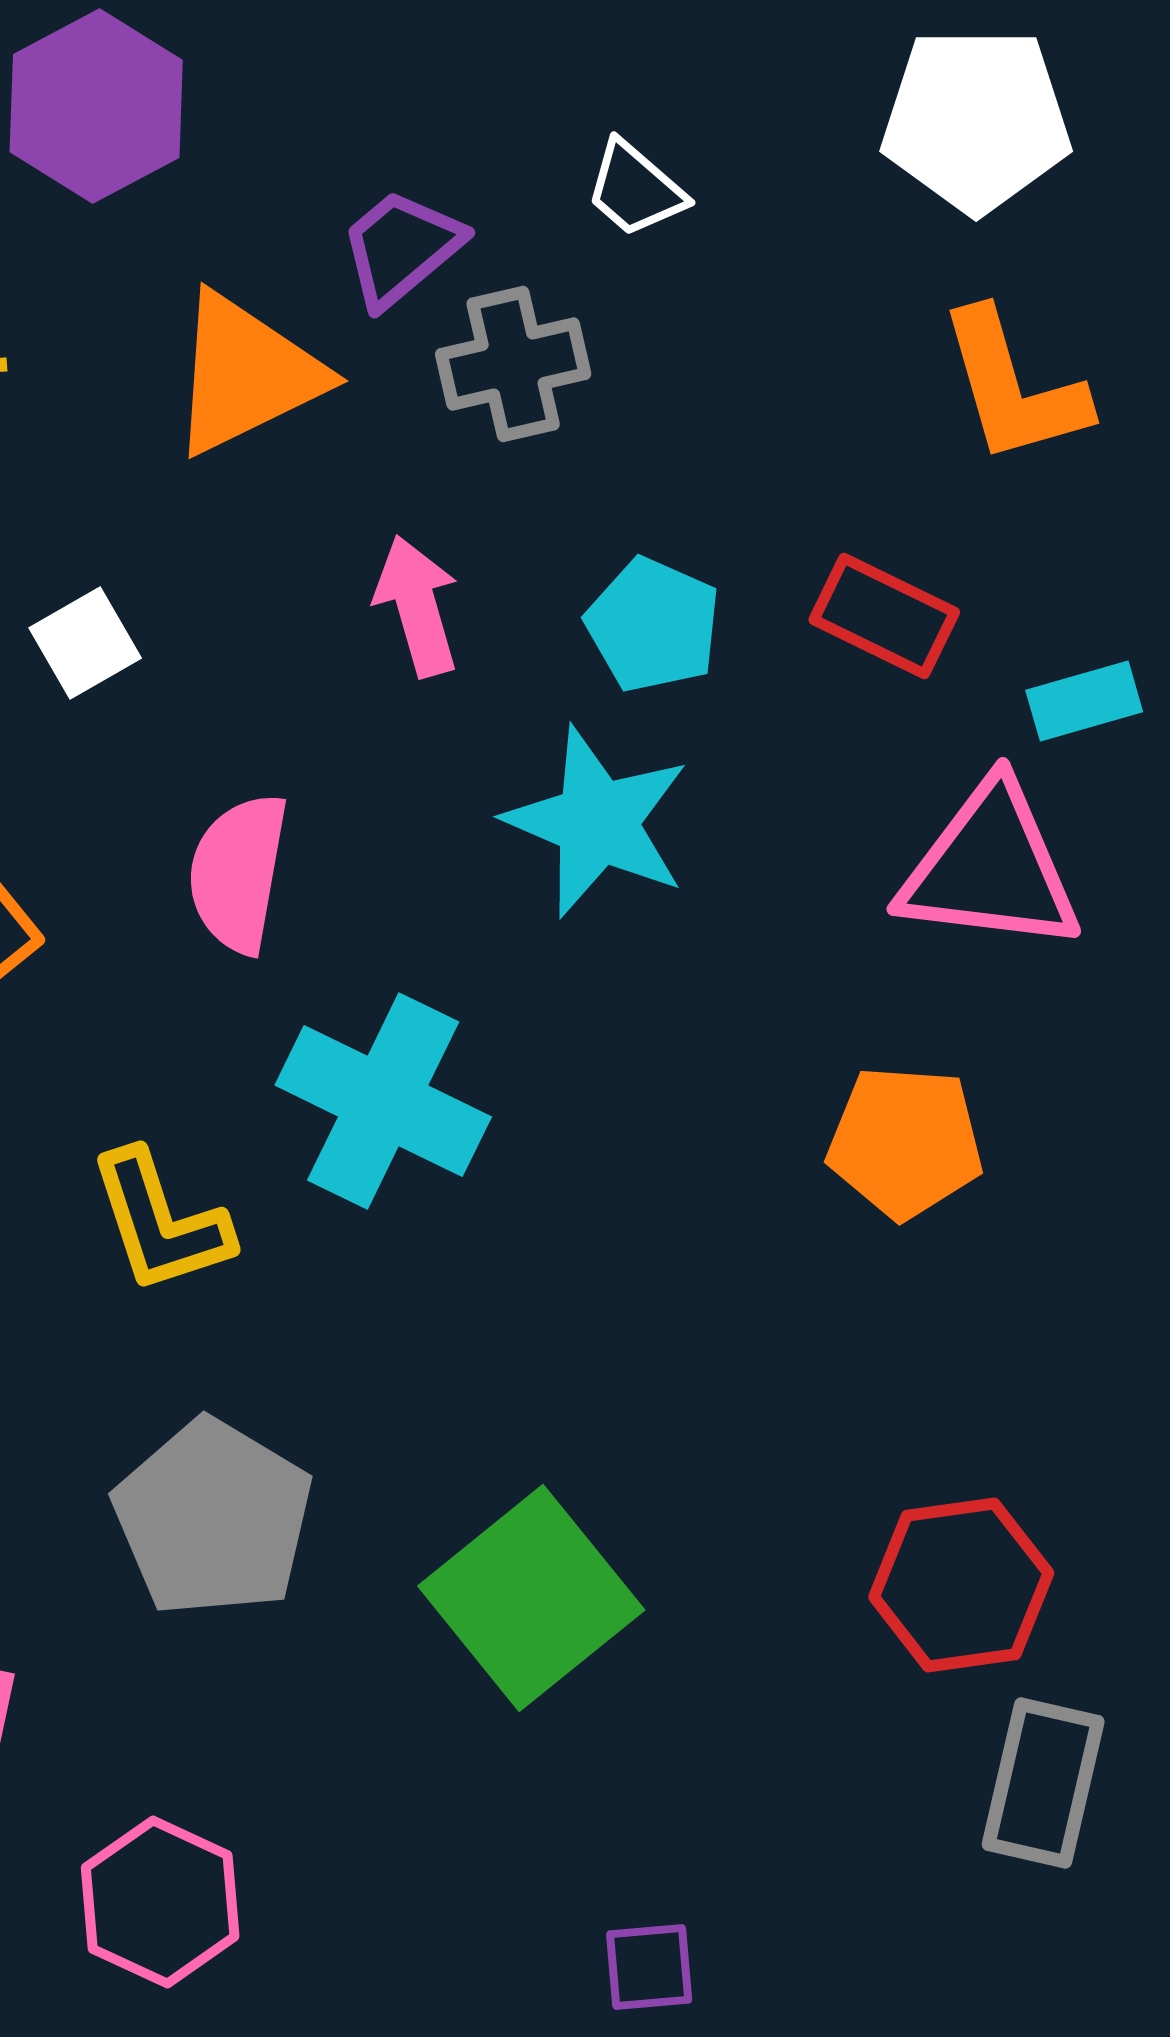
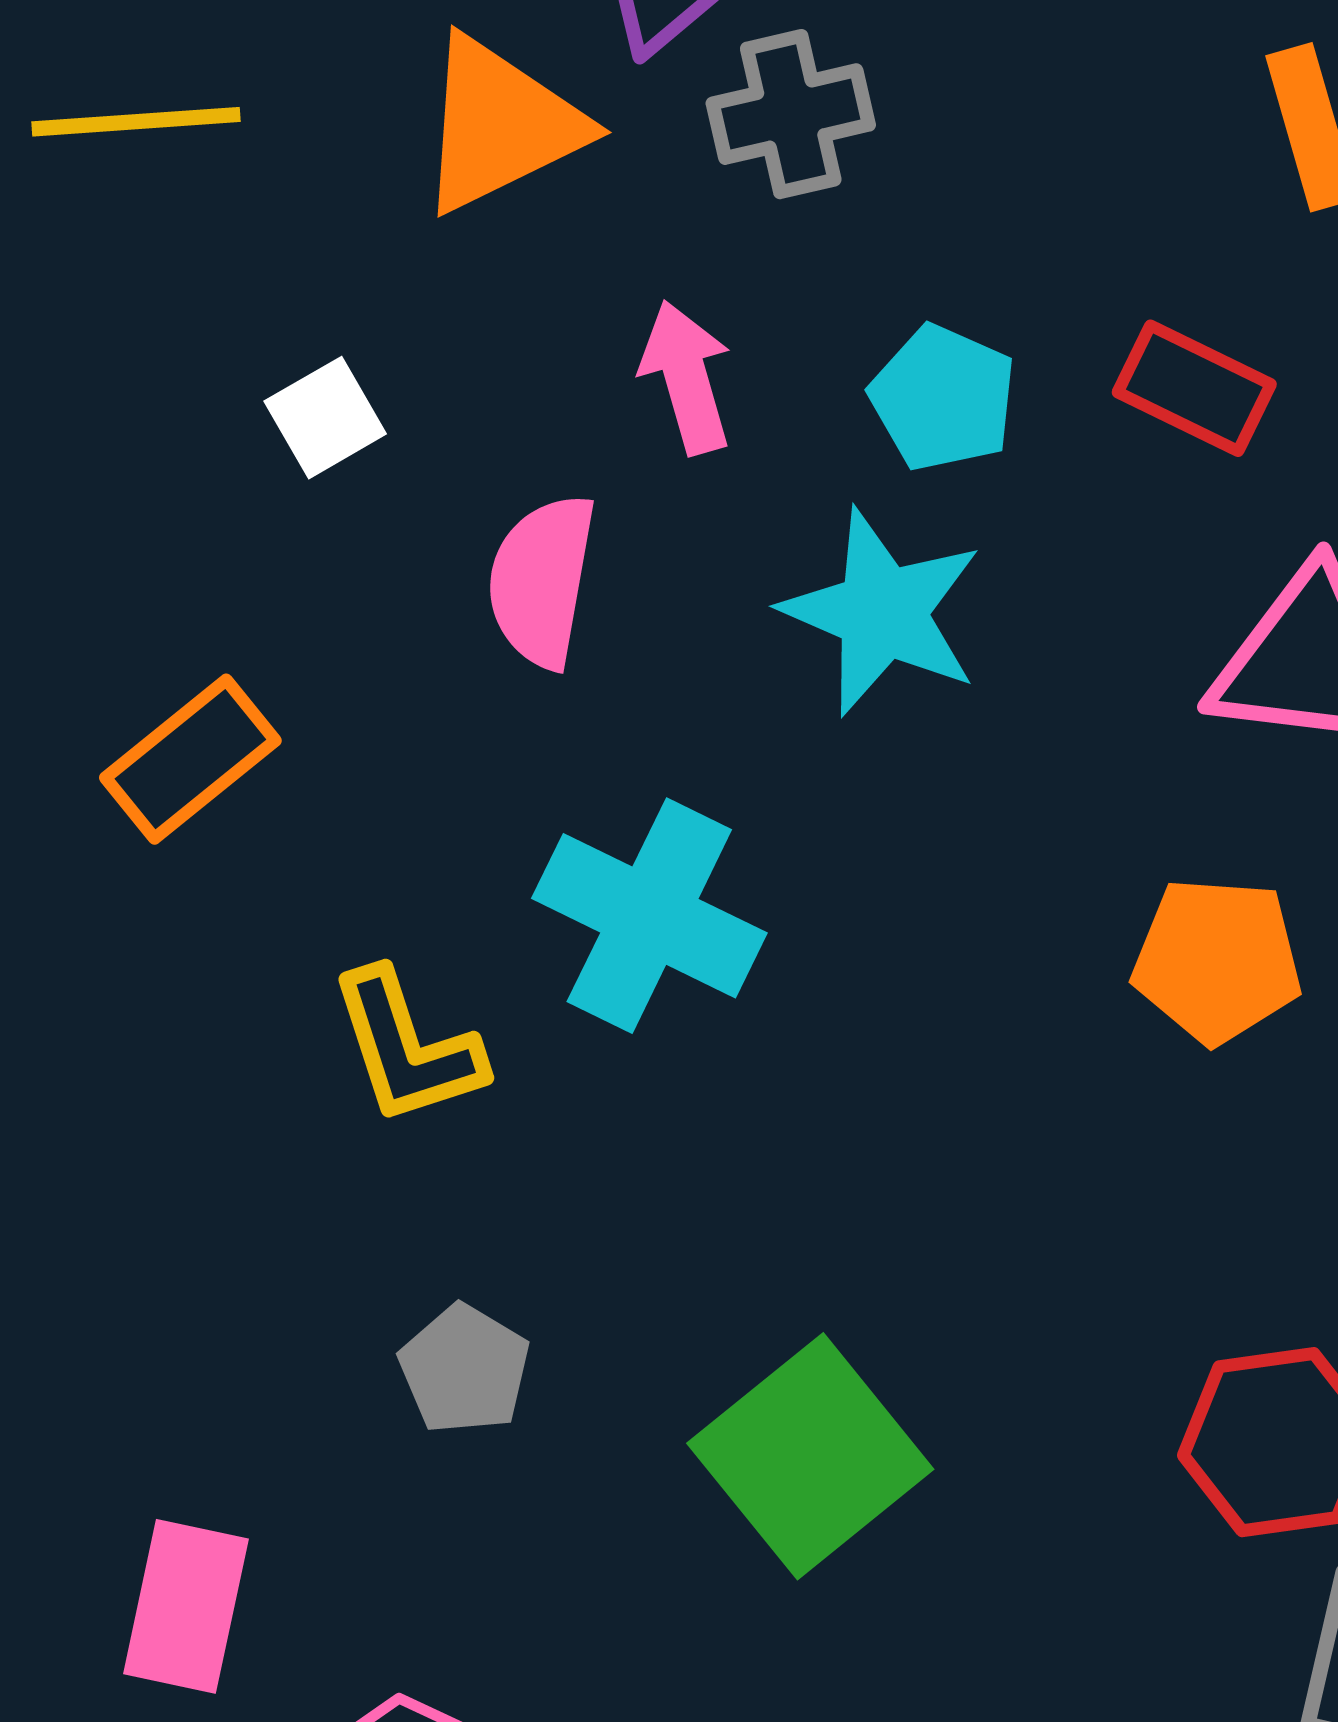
pink semicircle: (238, 873) -> (542, 581), moved
gray pentagon: (213, 1518) -> (464, 1369), size x0.6

